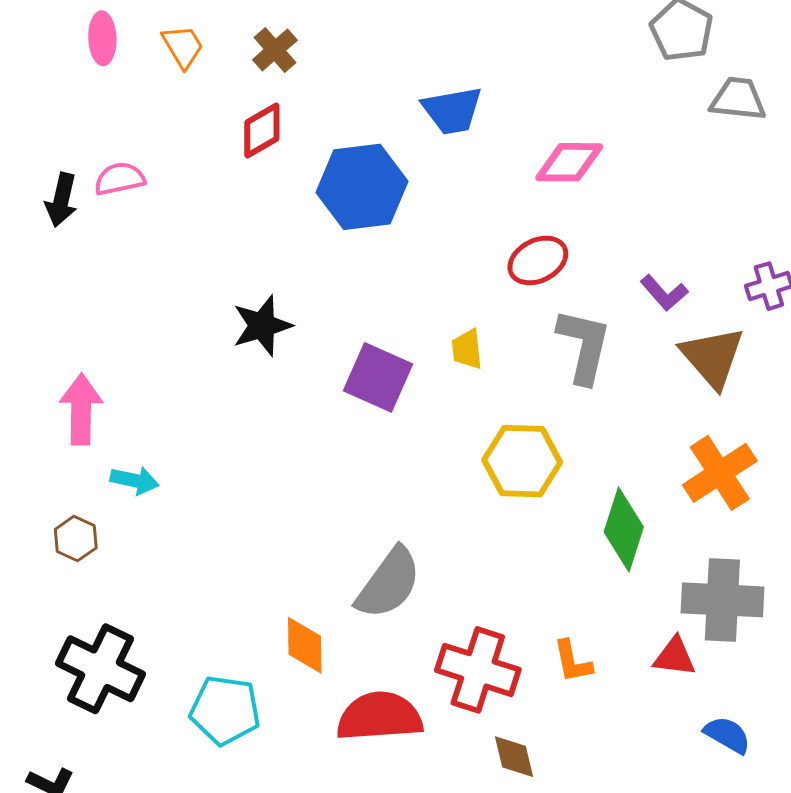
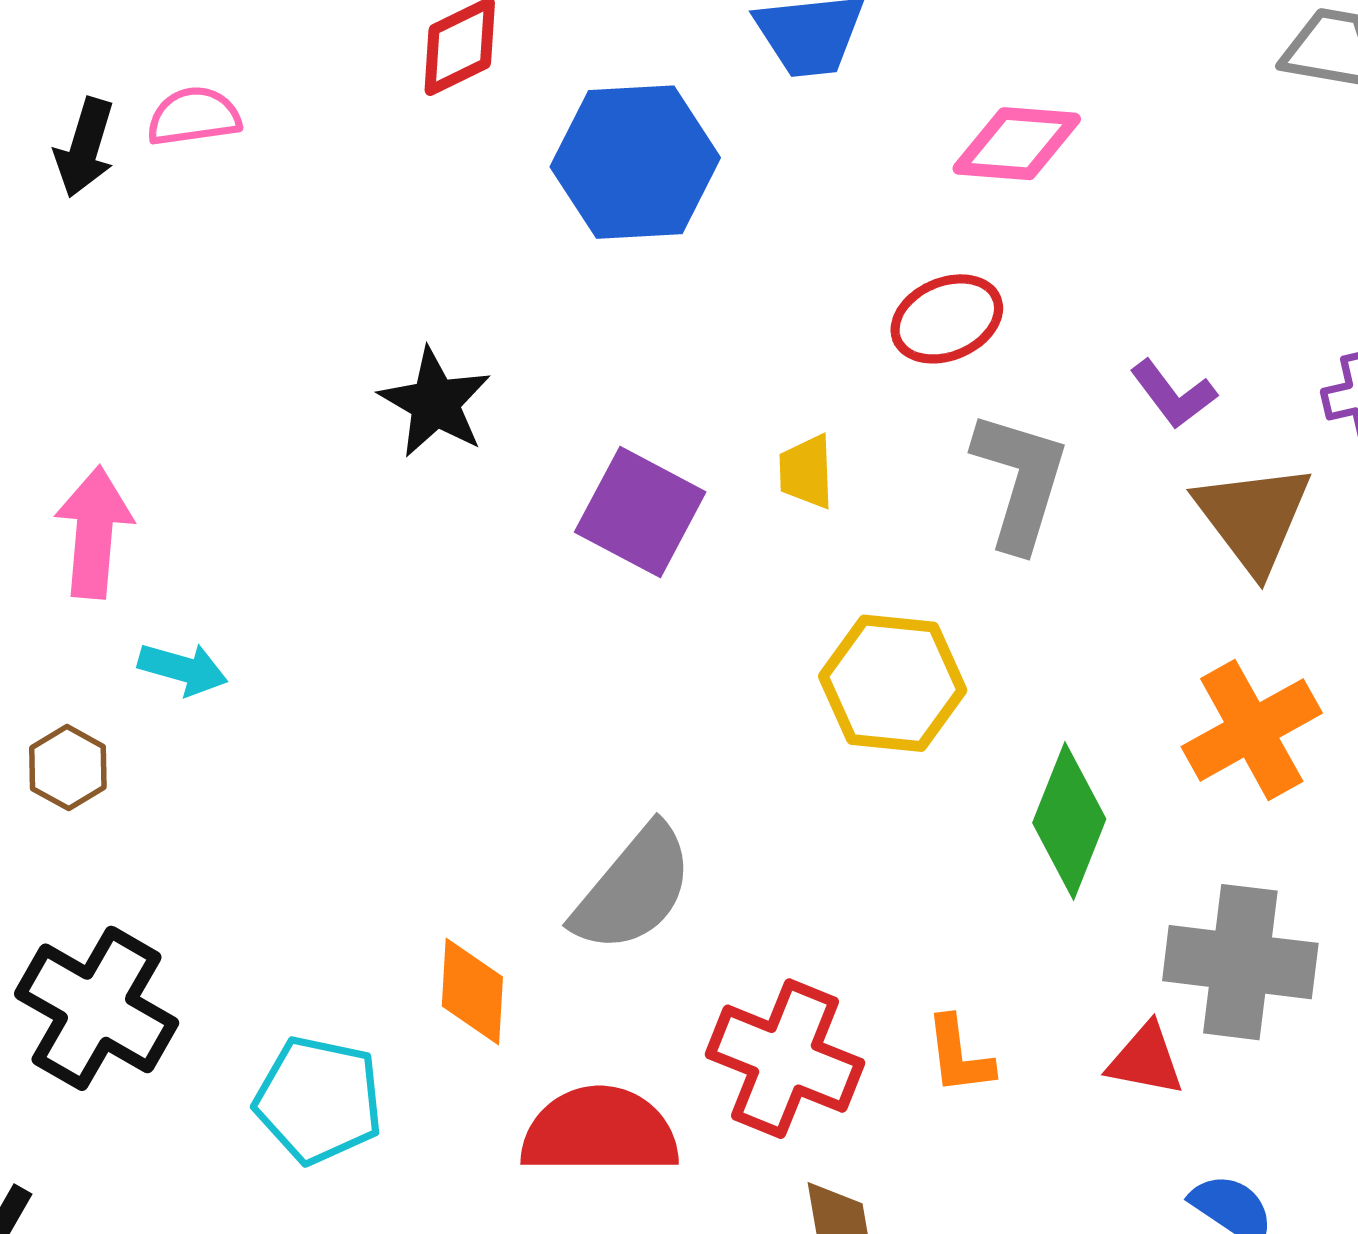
black star: (262, 326) -> (435, 403), turned -30

